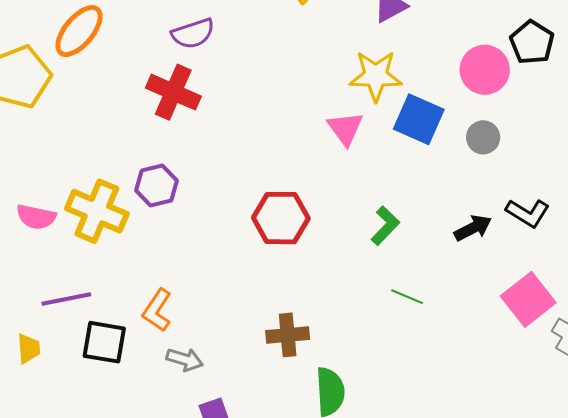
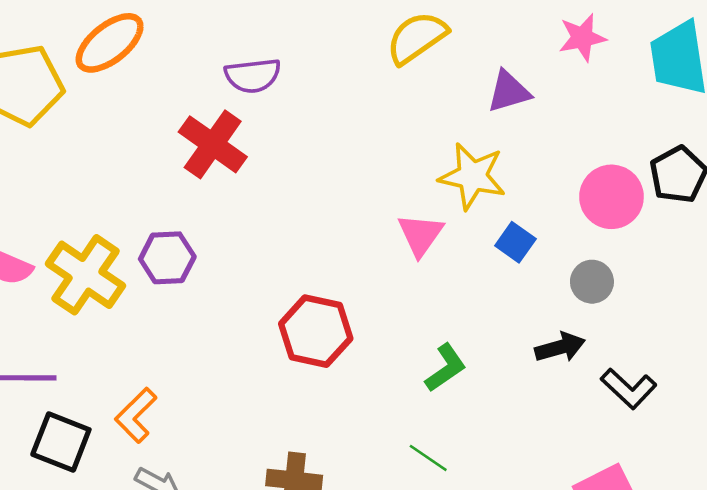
blue square: (419, 119) -> (515, 242), size x0.6
black arrow: (473, 228) -> (560, 347), moved
green line: (407, 297) -> (428, 458), moved

